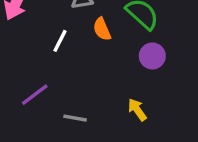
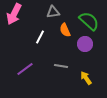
purple circle: (152, 56) -> (85, 44), moved
gray line: (75, 118) -> (61, 66), moved

